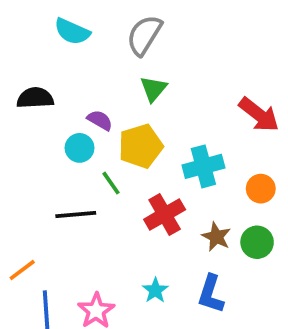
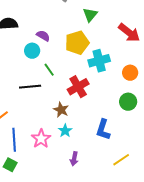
green triangle: (153, 89) -> (90, 15), moved
yellow pentagon: (141, 146) -> (77, 43), moved
brown star: (216, 237) -> (61, 110), moved
cyan star: (155, 290) -> (65, 131), moved

